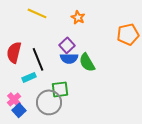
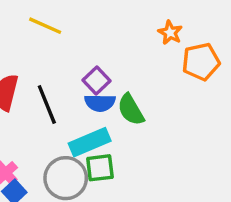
orange star: (78, 17) -> (170, 33), moved
cyan rectangle: (29, 77) -> (90, 142), moved, size x1.6
green square: (60, 89) -> (100, 168), moved

